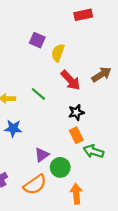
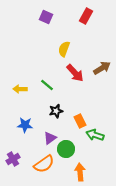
red rectangle: (83, 15) -> (86, 16), turned -49
purple square: (37, 40) -> (46, 17), moved
black star: (76, 112) -> (56, 111), moved
blue star: (13, 128) -> (25, 125), moved

